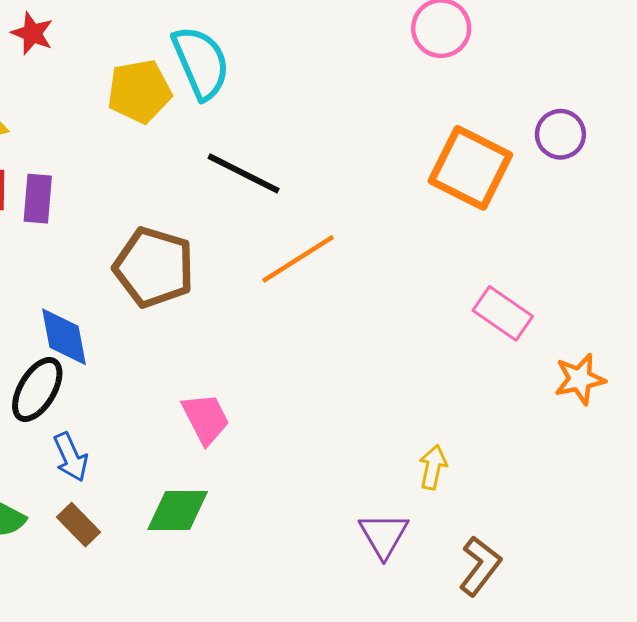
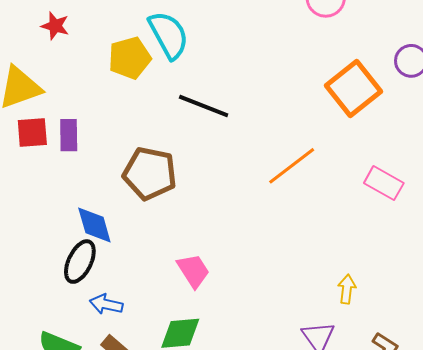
orange square: (470, 168) -> (354, 89), turned 30
orange line: (298, 259) -> (292, 166), moved
blue arrow: (71, 457) -> (106, 304), turned 132

